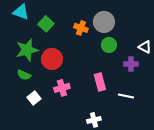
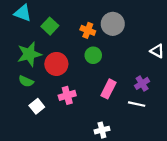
green circle: (109, 45) -> (93, 55), moved
purple cross: (131, 64) -> (142, 83), moved, turned -32
pink rectangle: (100, 82) -> (108, 89), turned 42

